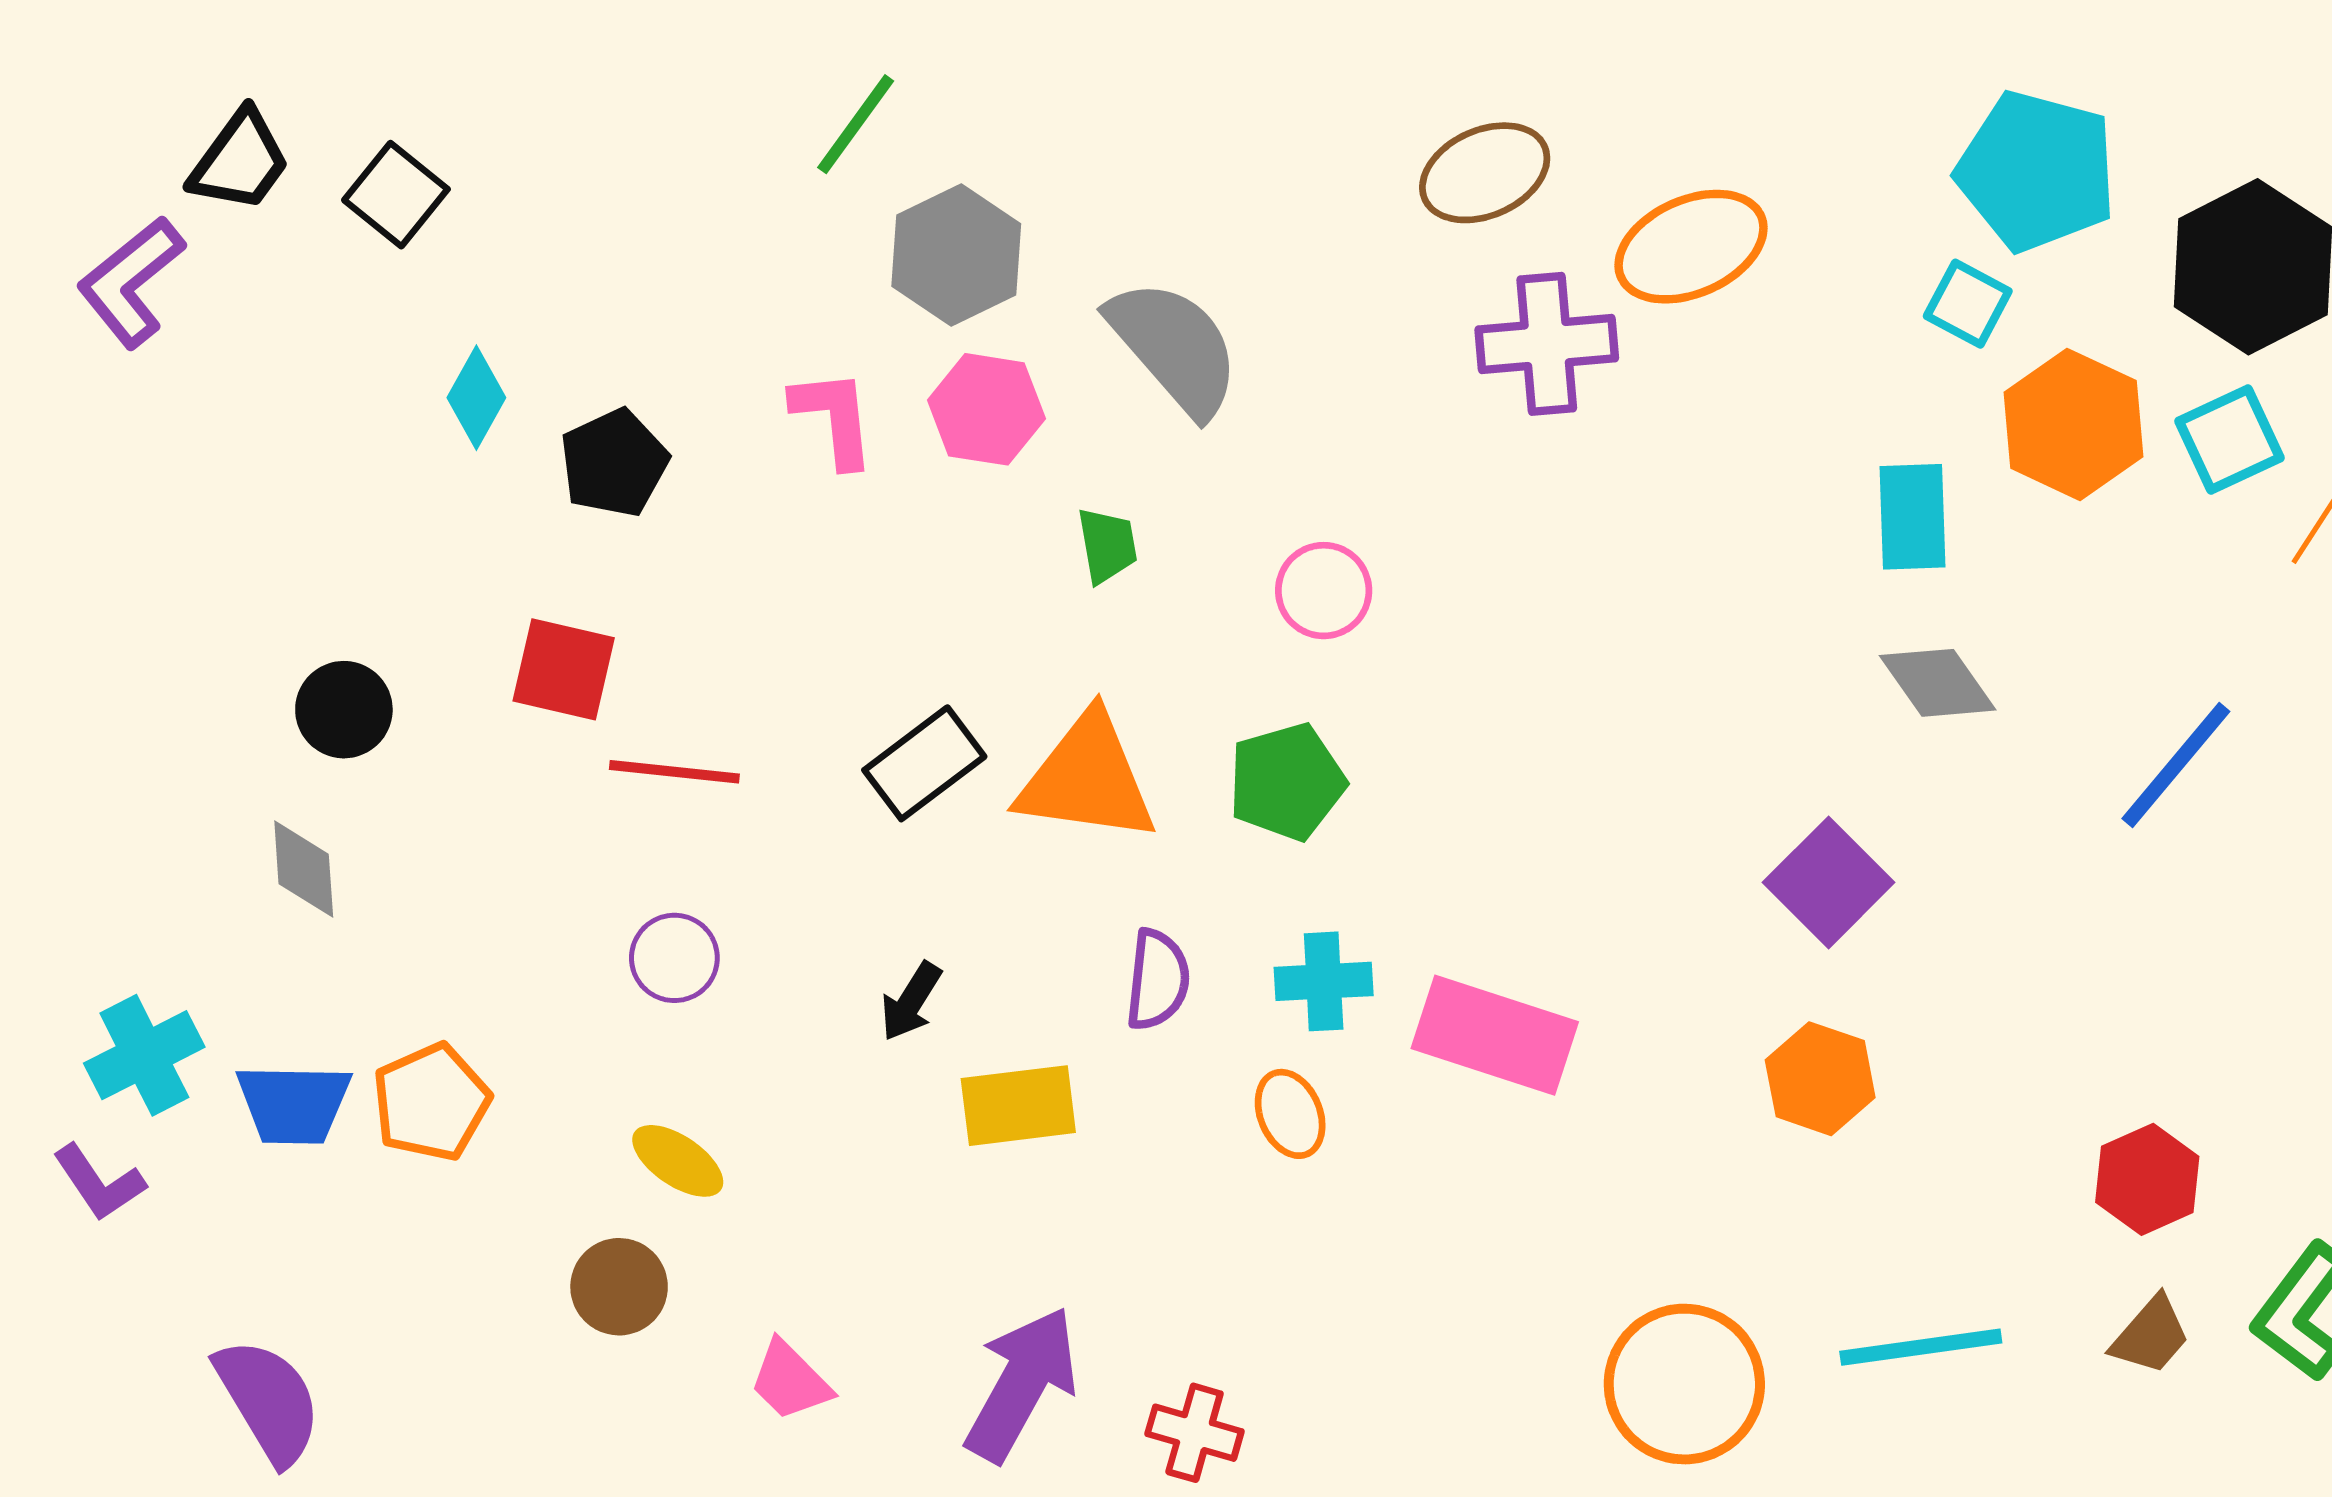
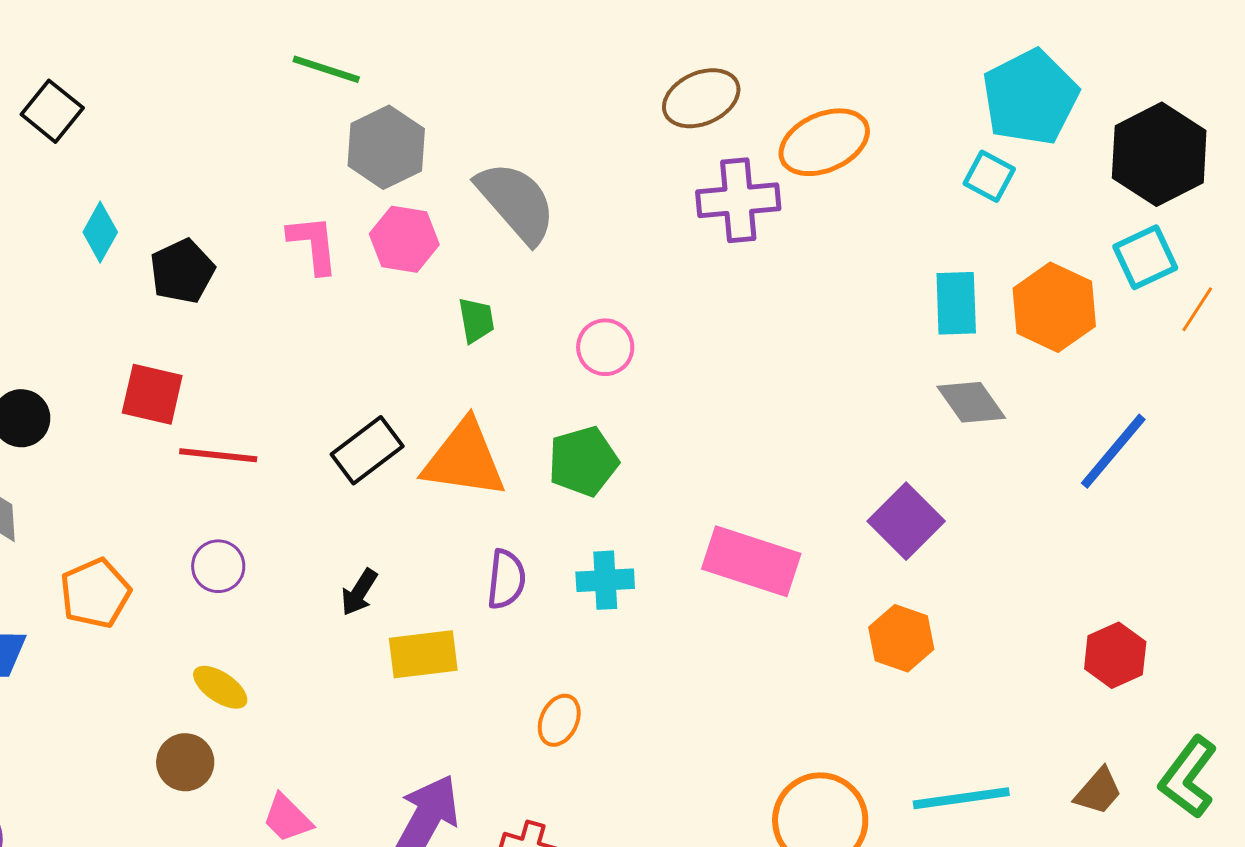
green line: (856, 124) -> (326, 69), turned 72
cyan pentagon: (2037, 171) -> (1030, 97), turned 30
orange hexagon: (2074, 424) -> (1054, 307), moved
pink rectangle: (1495, 1035) -> (751, 561), moved
orange pentagon: (431, 1102) -> (95, 593), moved
orange ellipse: (1290, 1114) -> (559, 720), moved, turned 48
red hexagon: (2147, 1179) -> (1115, 655), moved

